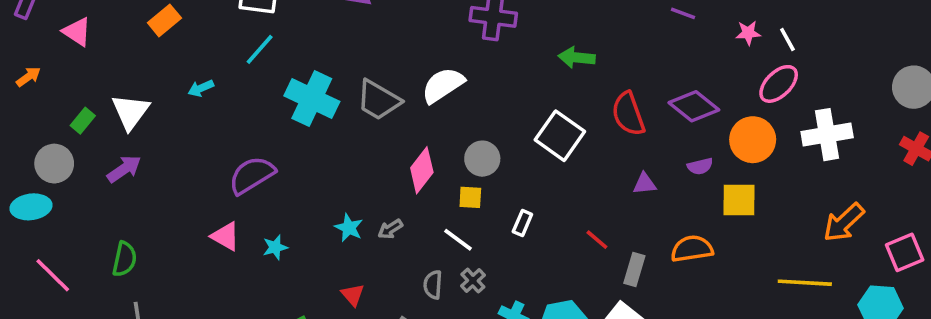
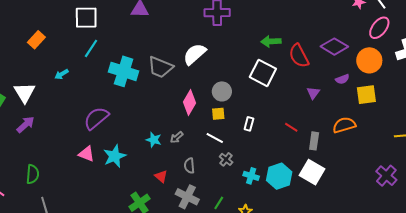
green arrow: (577, 58) -> (271, 41), moved
purple triangle: (645, 184) -> (313, 93), turned -40
cyan star: (275, 247) -> (115, 156), size x1.6
gray semicircle: (433, 285) -> (189, 166), moved

